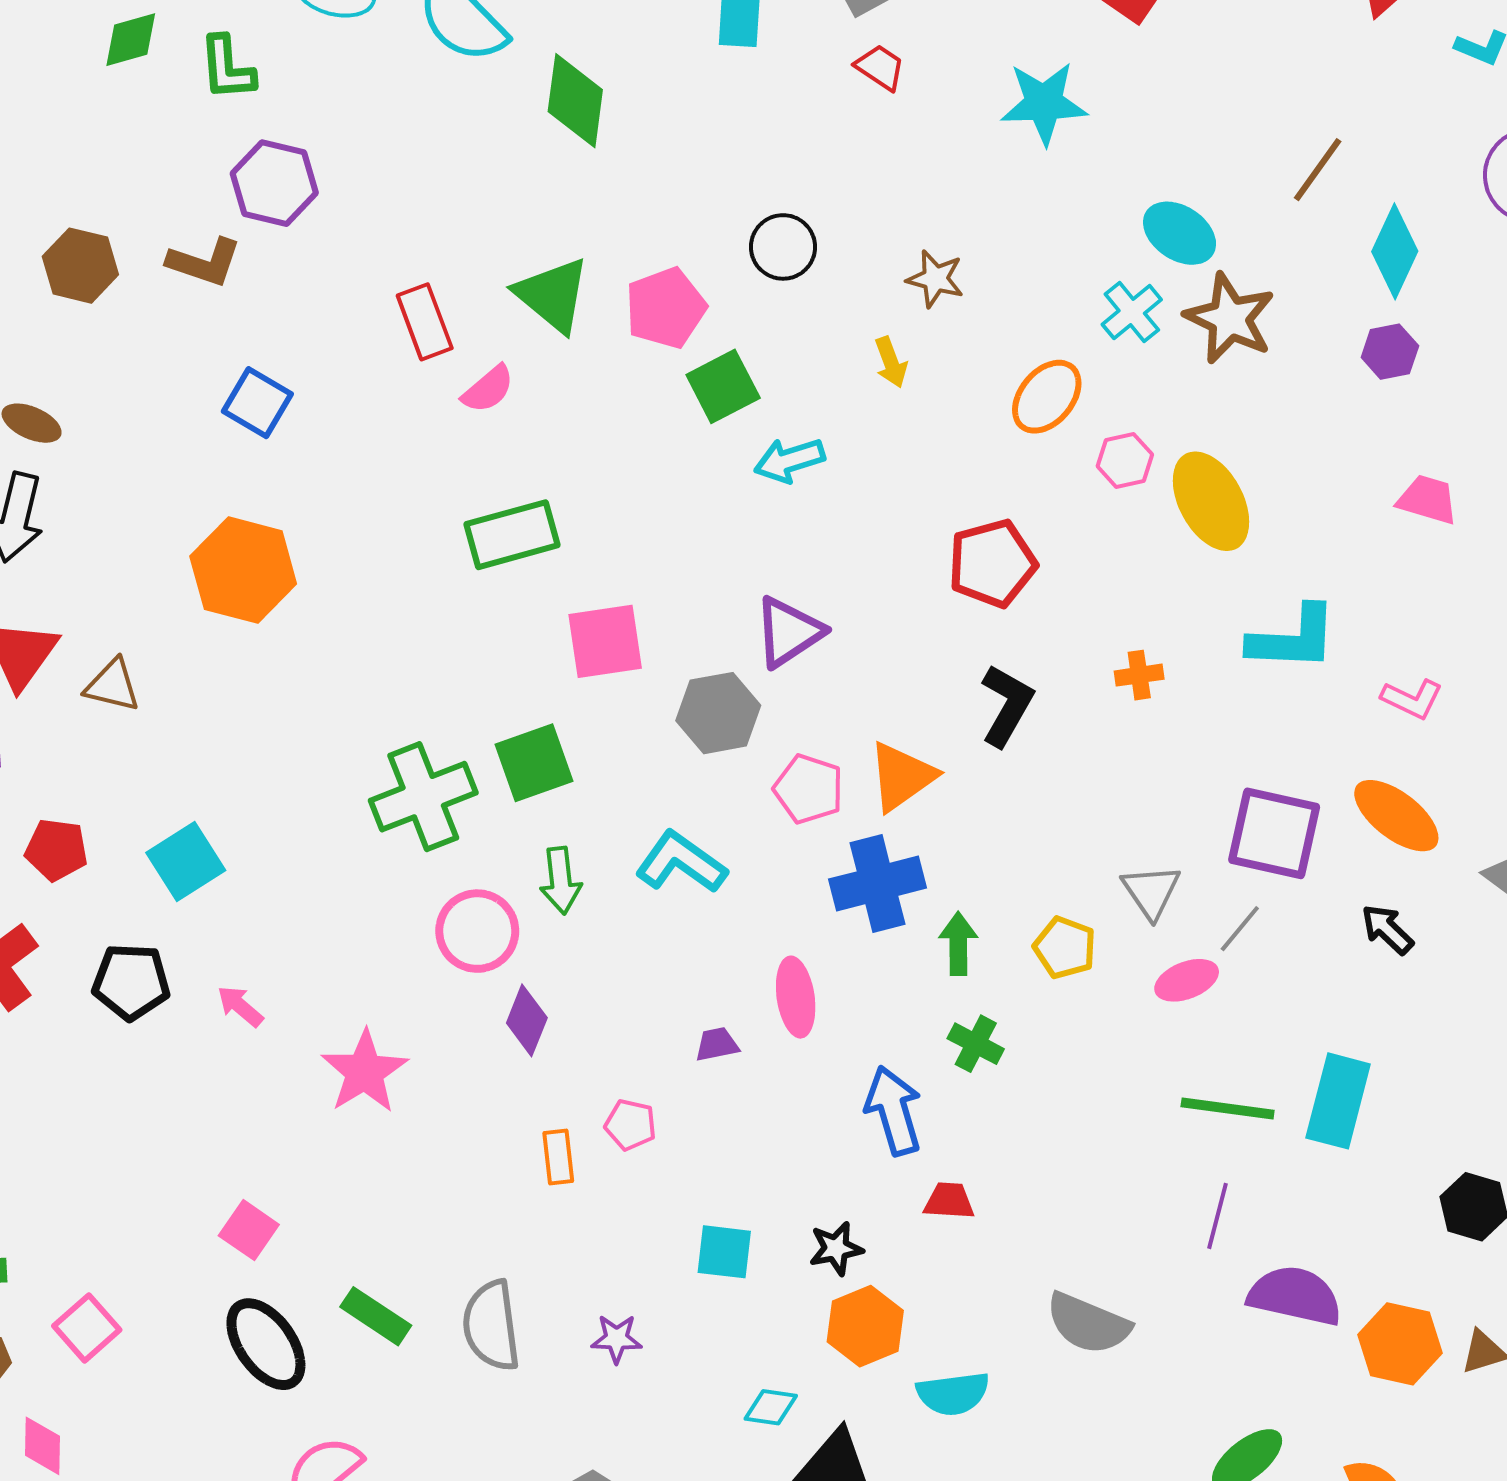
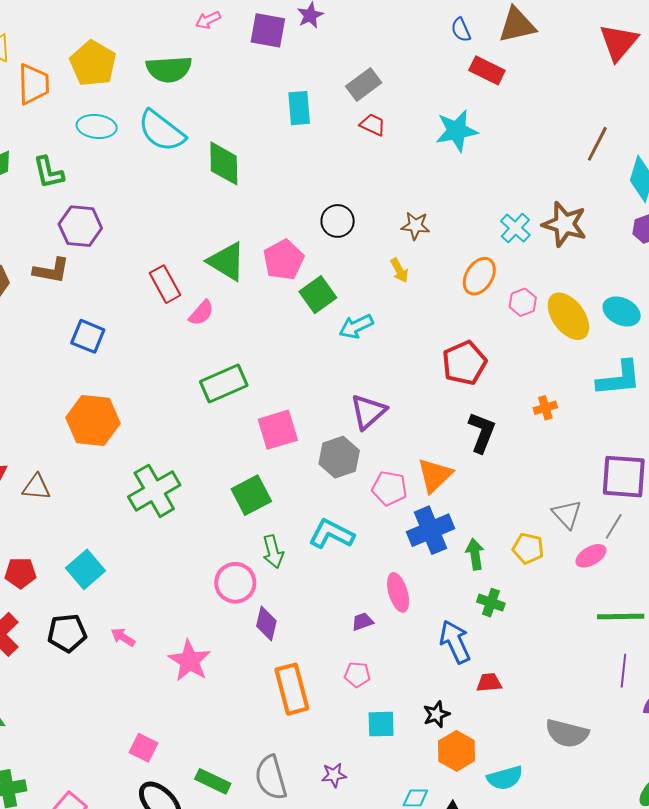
cyan ellipse: (1180, 233) -> (622, 311), moved
green cross: (423, 797) -> (154, 491), moved
pink pentagon: (630, 1125) -> (357, 675), moved
orange rectangle: (558, 1157) -> (292, 689), size x1.8

